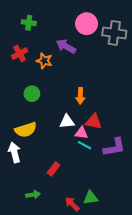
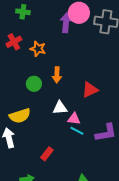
purple arrow: (66, 46) -> (66, 23), moved, turned 66
green circle: (32, 94) -> (34, 84), moved
orange arrow: (80, 96) -> (57, 75), moved
red triangle: (94, 122) -> (90, 90), moved, turned -36

